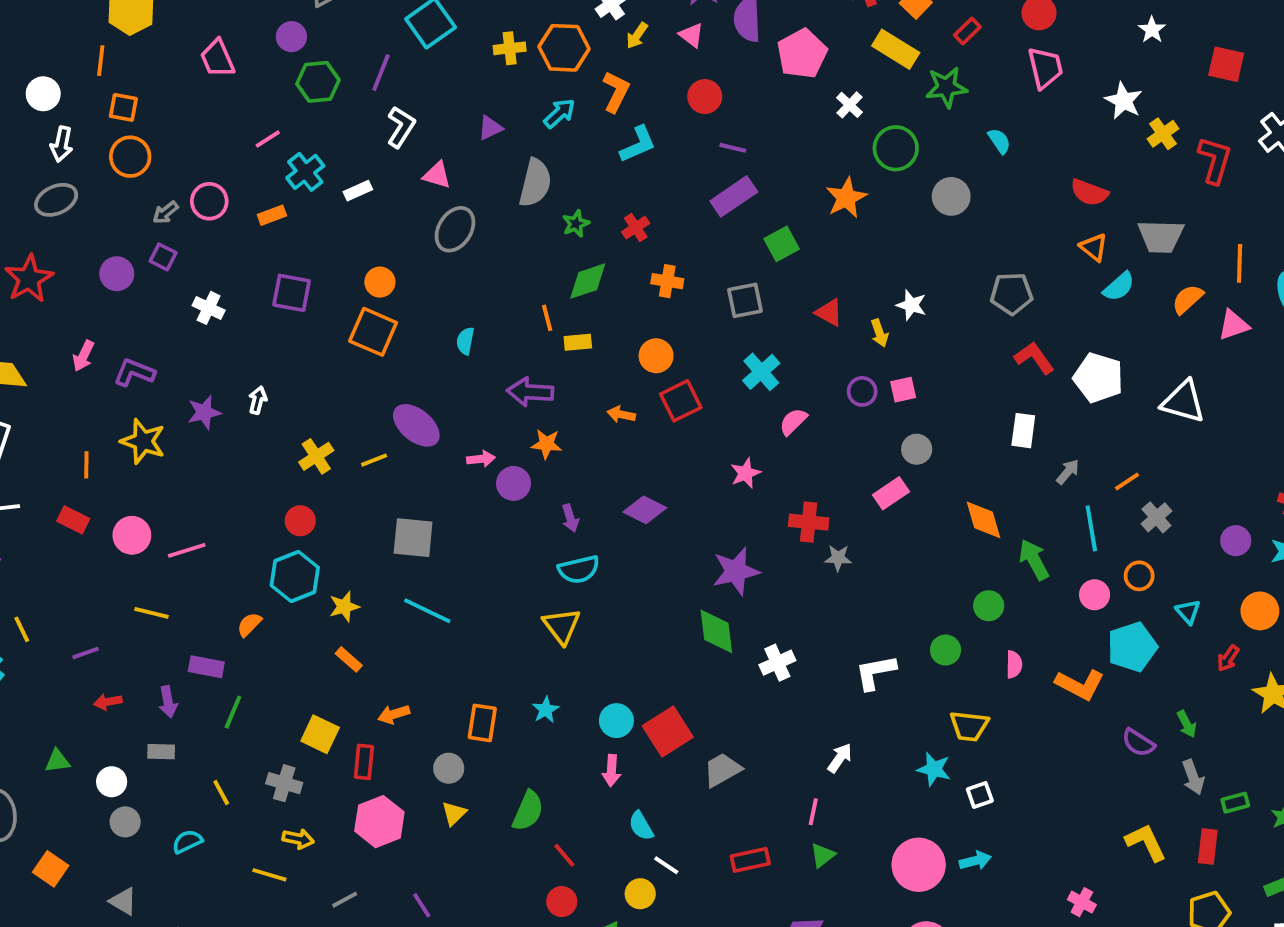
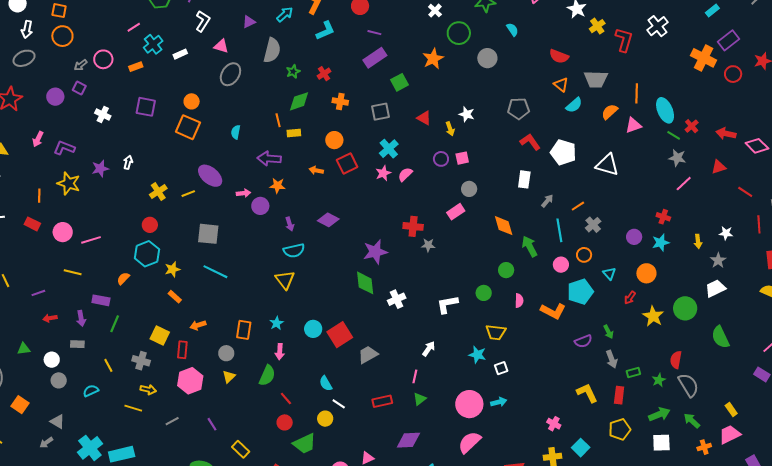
pink star: (745, 473) -> (383, 173), moved
purple semicircle: (1138, 743) -> (583, 341), turned -54
pink arrow: (612, 771) -> (280, 352), moved

